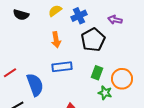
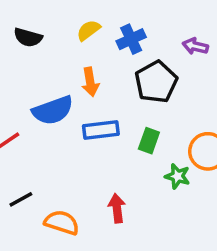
green rectangle: (97, 73) -> (149, 141), moved
blue semicircle: (35, 85) -> (53, 110), moved, turned 90

